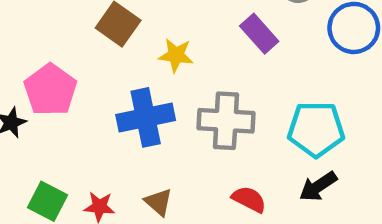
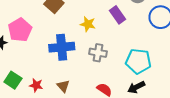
yellow star: (176, 55) -> (88, 24), moved
gray cross: (226, 121) -> (98, 53), size x0.7

